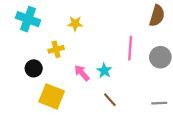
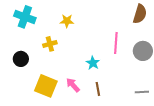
black circle: (34, 68) -> (21, 59), moved
pink arrow: (82, 73) -> (73, 85), moved
brown line: (110, 100) -> (98, 89), turned 32

